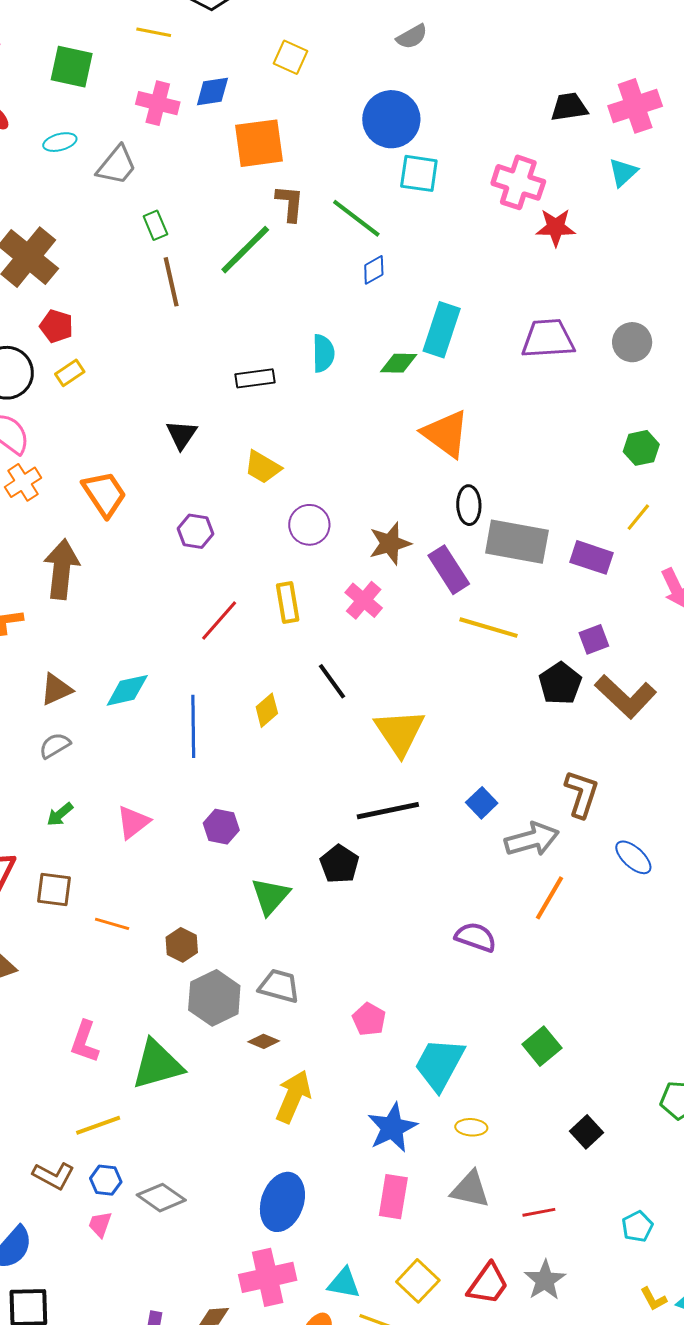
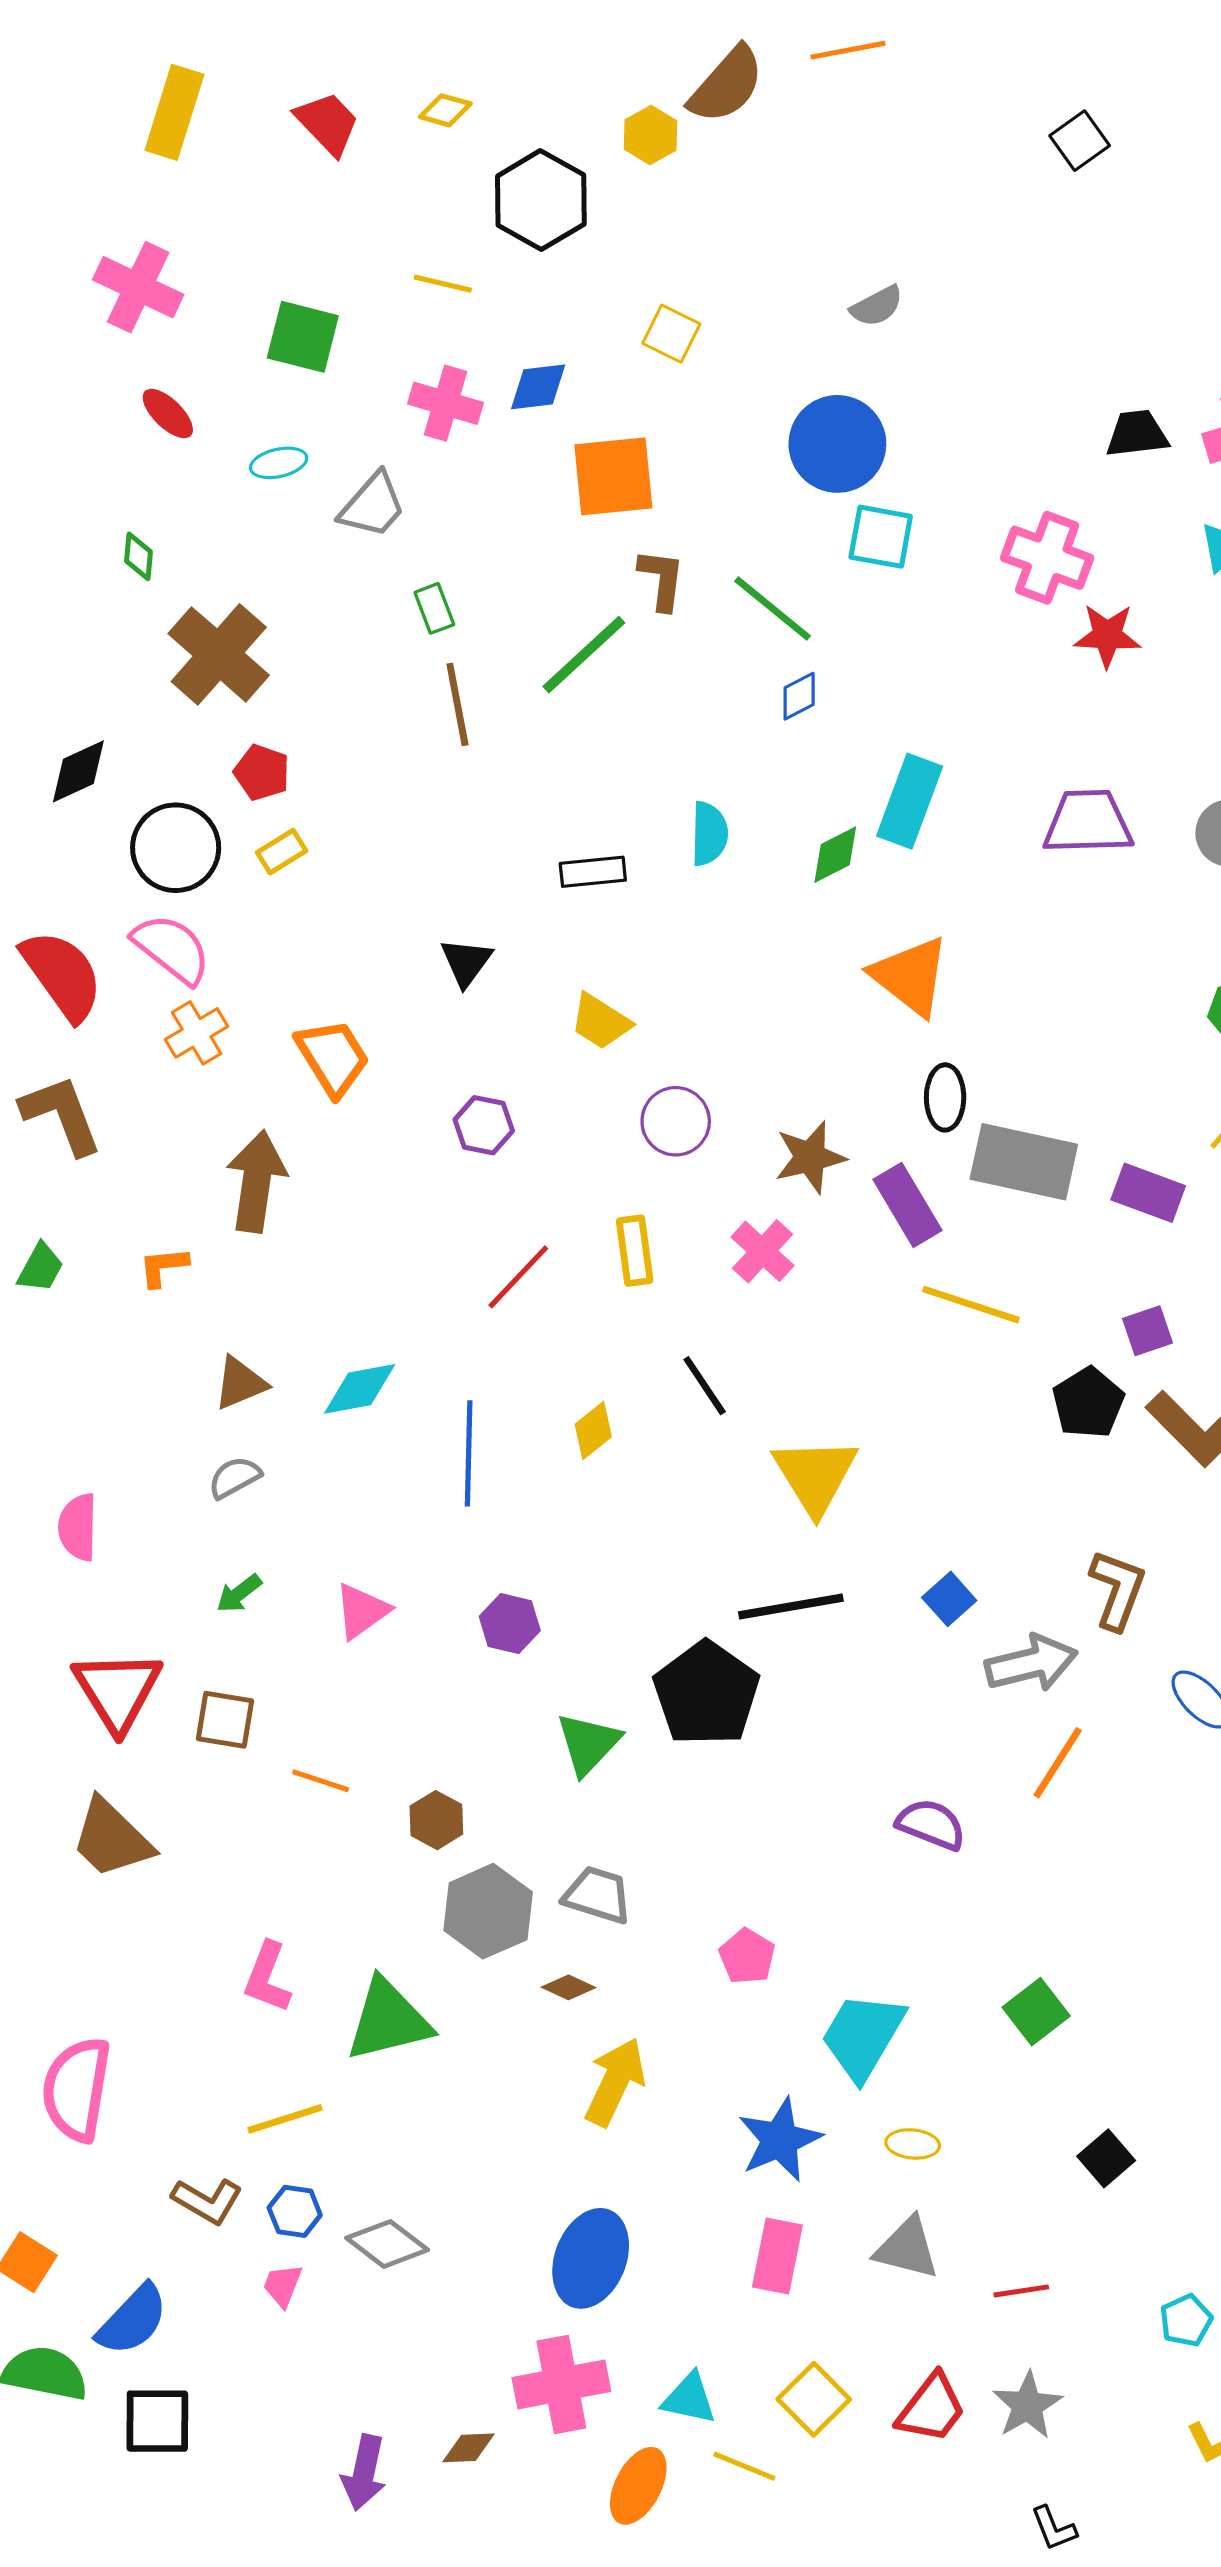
green diamond: (399, 363) -> (835, 855), turned -30
black pentagon: (339, 864) -> (706, 1694), size x1.6

